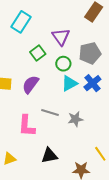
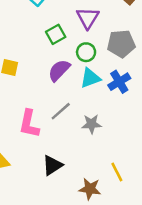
purple semicircle: (30, 84) -> (59, 70), moved
gray line: (50, 112) -> (61, 111), turned -66
black triangle: (49, 156) -> (52, 165), turned -30

